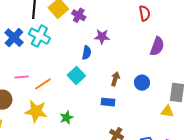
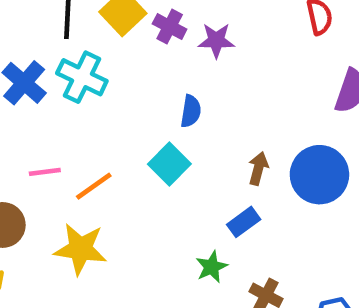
purple star: (102, 37) -> (216, 40), moved
blue circle: (142, 83) -> (319, 175), size x1.6
blue rectangle: (108, 102) -> (244, 222), turned -40
green star: (66, 118) -> (212, 267), moved

